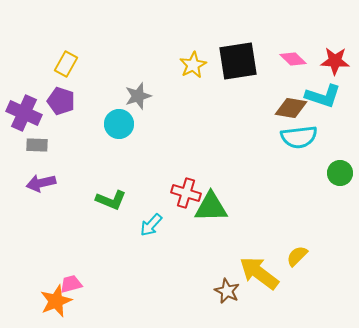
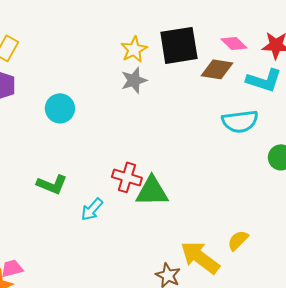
gray star: (138, 96) -> (134, 80), moved
brown diamond: (291, 108) -> (217, 69), moved

